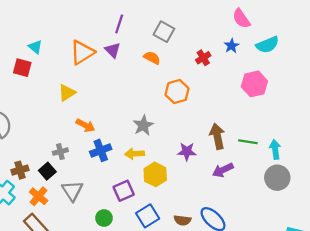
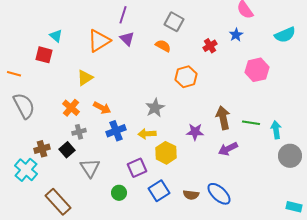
purple line: (119, 24) -> (123, 15), moved
cyan semicircle: (267, 45) -> (285, 35), moved
gray circle: (277, 178) -> (290, 156), moved
orange cross: (39, 196) -> (71, 108), moved

